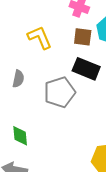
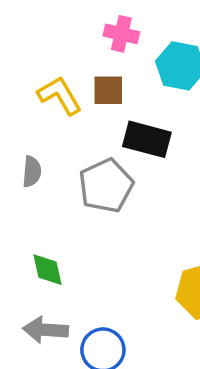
brown square: (83, 37) -> (108, 90), moved

